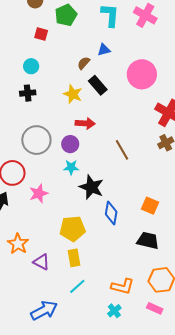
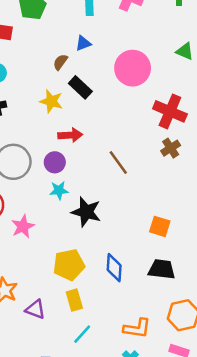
blue diamond: (111, 213) -> (114, 268), moved

